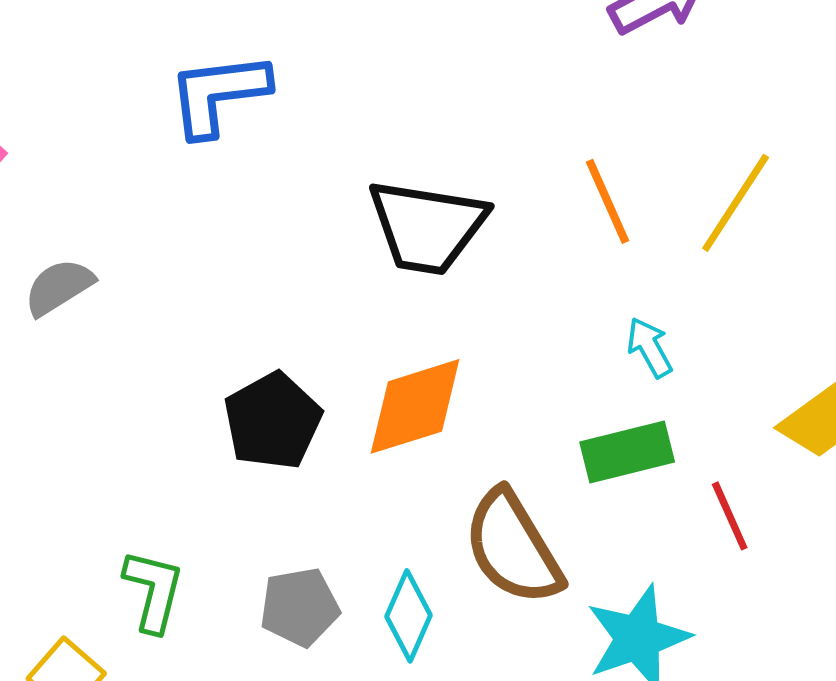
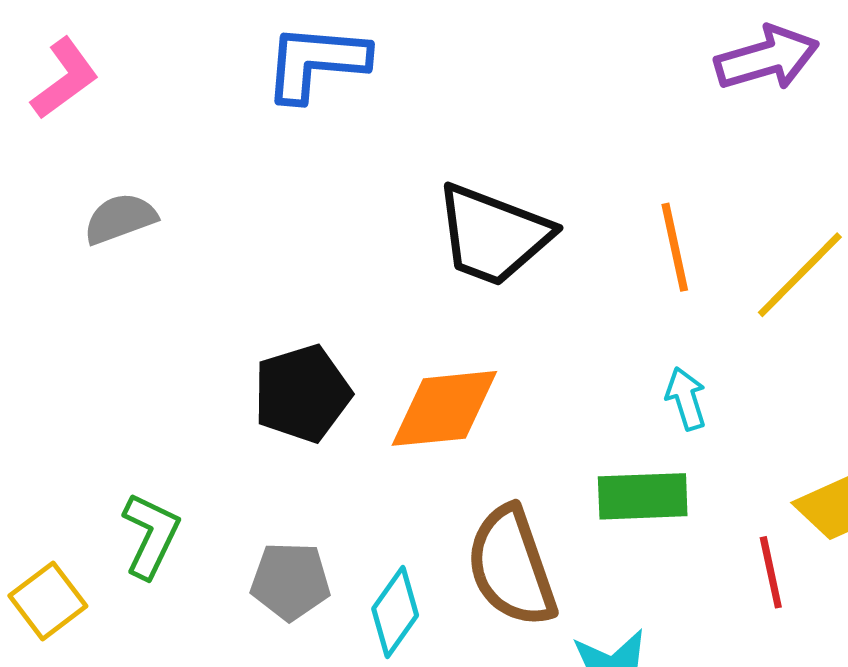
red line: (730, 516) -> (771, 572), moved

